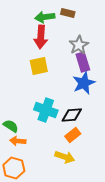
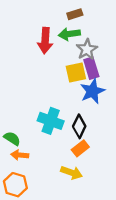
brown rectangle: (68, 13) -> (75, 14), turned -32
green arrow: (45, 17) -> (69, 34), moved
yellow square: (39, 66) -> (76, 72), moved
black diamond: (72, 115) -> (79, 126), turned -60

